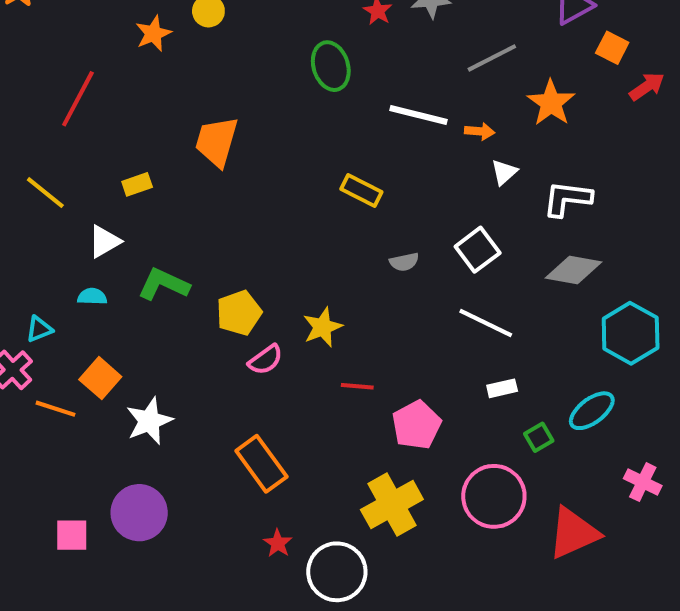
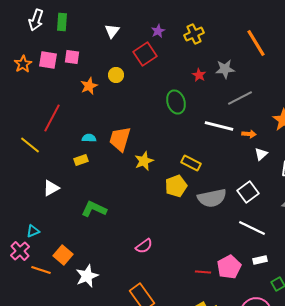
gray line: (492, 58) -> (240, 98), moved
yellow line: (45, 193) -> (30, 145), moved
white triangle: (104, 241) -> (51, 188), moved
gray semicircle: (404, 262) -> (212, 198), size x2.0
cyan semicircle: (92, 297) -> (89, 138), moved
yellow pentagon: (239, 313) -> (176, 186), moved
yellow star: (323, 327) -> (144, 161), moved
red line: (357, 386) -> (203, 272), moved
pink pentagon: (416, 425) -> (229, 267), moved

